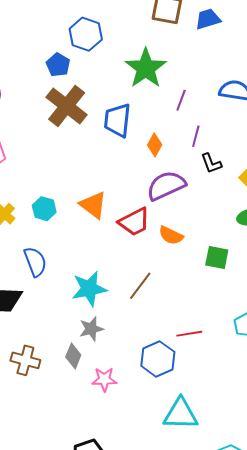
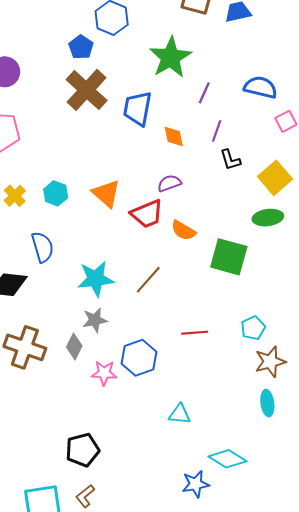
orange diamond: (155, 145) -> (174, 137), turned -45
purple semicircle: (166, 186) -> (169, 183), moved, size x0.6
green square: (217, 258) -> (229, 257), size x1.5
blue hexagon: (158, 359) -> (139, 358), moved
brown cross: (25, 360) -> (25, 347), size x1.4
cyan triangle: (181, 414) -> (180, 414), size x0.6

